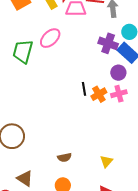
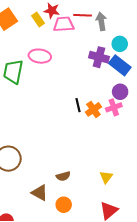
pink ellipse: (50, 38) -> (40, 56), turned 55
purple circle: (118, 73) -> (120, 92), moved
brown triangle: (25, 179) -> (40, 193), moved

